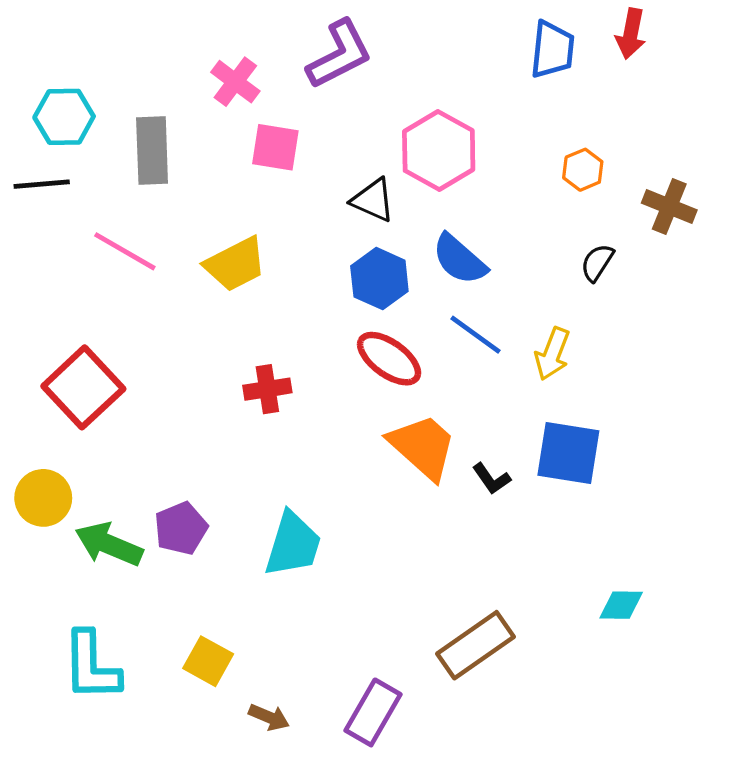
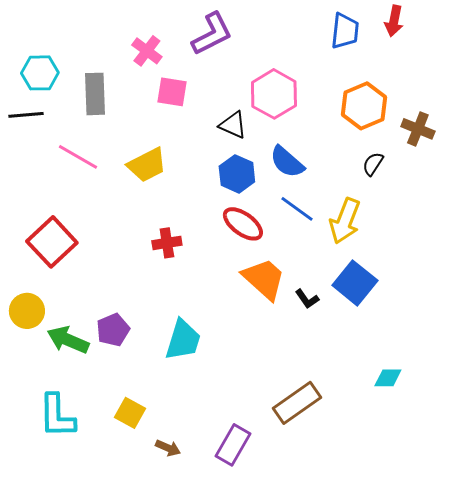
orange hexagon: (583, 170) -> (364, 106), size x1.8
yellow arrow: (552, 354) -> (345, 221), size x1.4
blue square: (568, 453) -> (355, 283), turned 30

